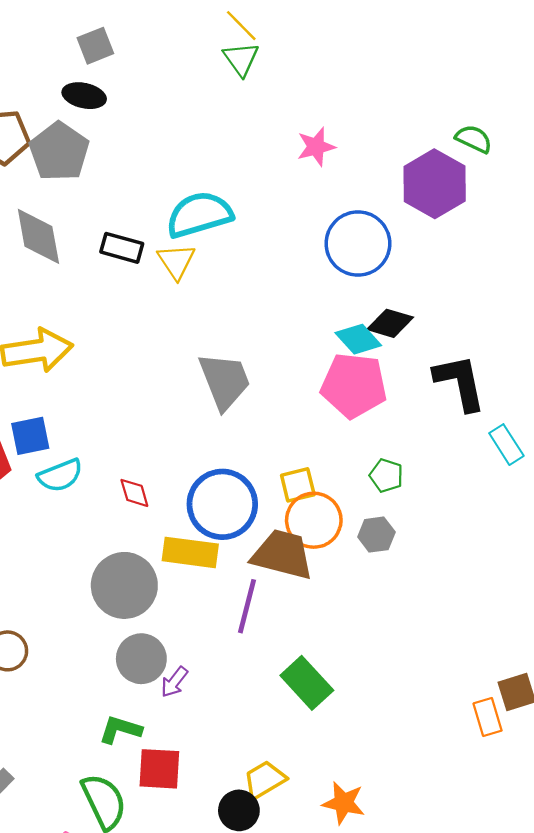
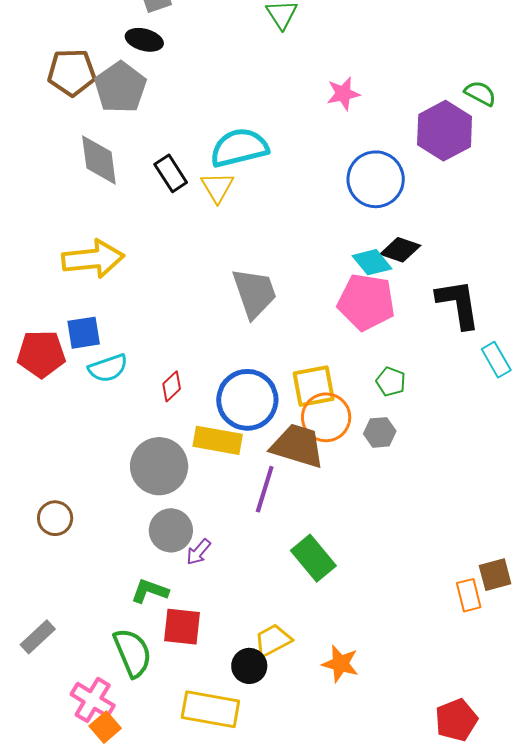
black rectangle: (122, 248) -> (171, 173), turned 39
yellow square: (298, 485) -> (314, 386), size x1.4
red diamond: (134, 493) -> (172, 386), turned 60

